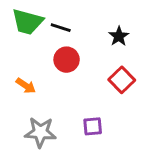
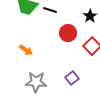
red circle: (67, 60) -> (68, 33), moved
purple square: (93, 126) -> (72, 78), turned -32

